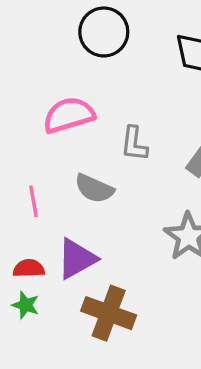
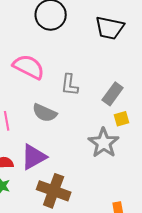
pink semicircle: (69, 115) -> (29, 67), turned 44

